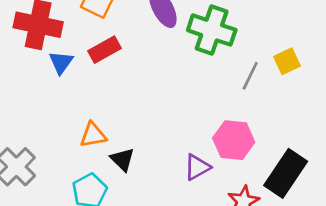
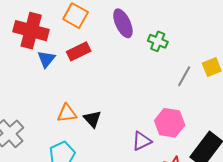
green cross: (212, 30) -> (158, 41), size x0.6
black triangle: (122, 159) -> (92, 119), moved

